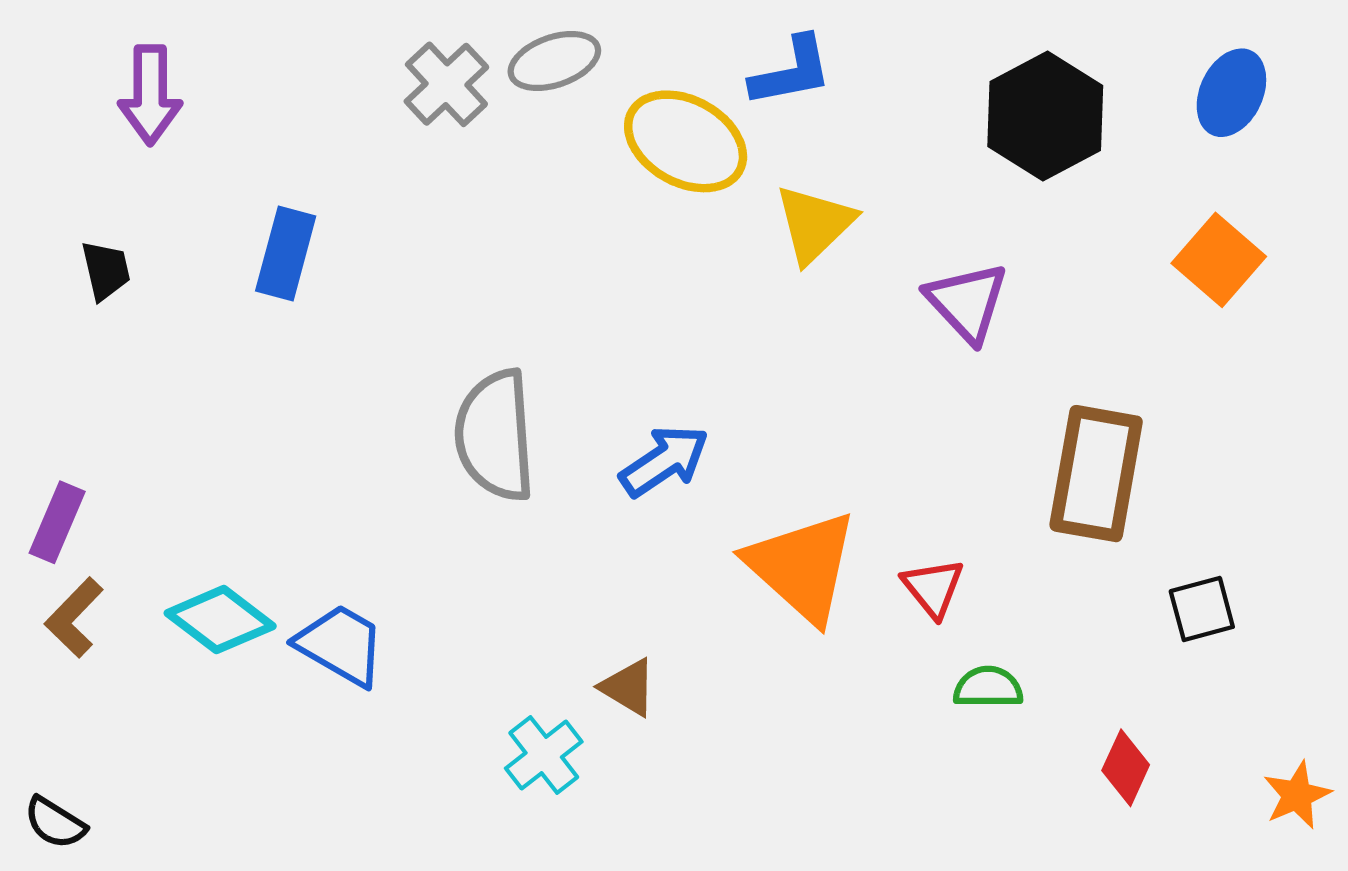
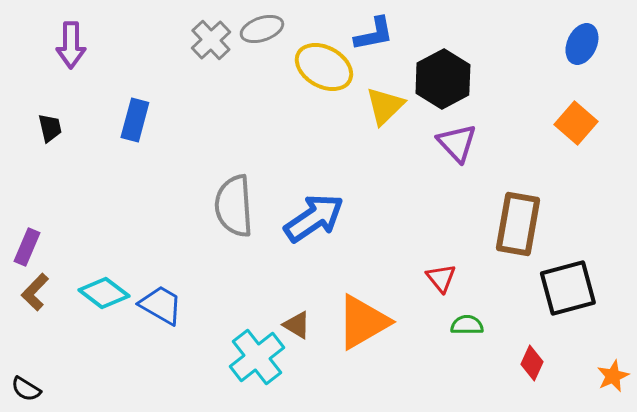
black hexagon: (1045, 116) -> (443, 79), moved
blue arrow: (664, 461) -> (314, 218), size x1.4
orange triangle: (802, 567) -> (363, 322), moved, turned 48
black square: (1202, 609) -> (568, 288), size x1.8
cyan cross: (544, 755) -> (257, 357), size x1.5

